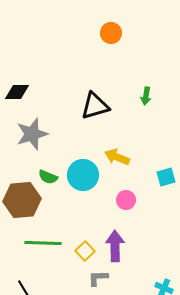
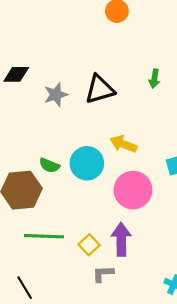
gray star: (32, 134) -> (56, 95), moved, size x0.7
pink circle: (126, 200) -> (133, 190), size x1.8

